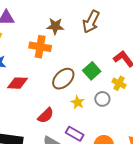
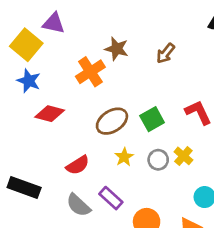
brown arrow: (91, 22) -> (166, 53), size x0.7
orange cross: (40, 47) -> (90, 72), turned 35
yellow cross: (119, 83) -> (183, 156), moved

